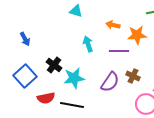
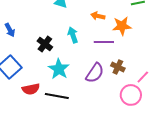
black cross: (54, 65) -> (45, 44), moved
cyan star: (74, 78) -> (59, 69), turned -30

